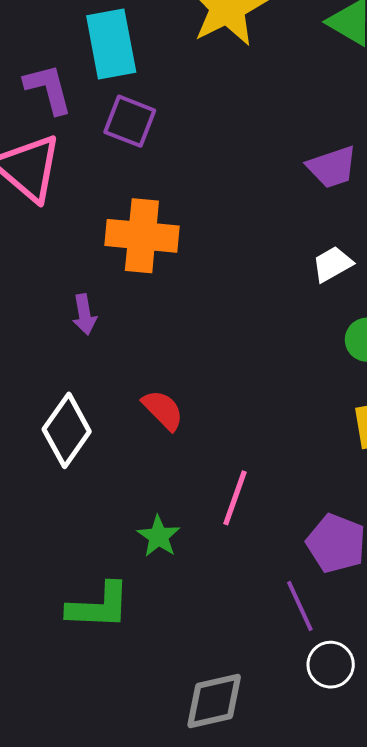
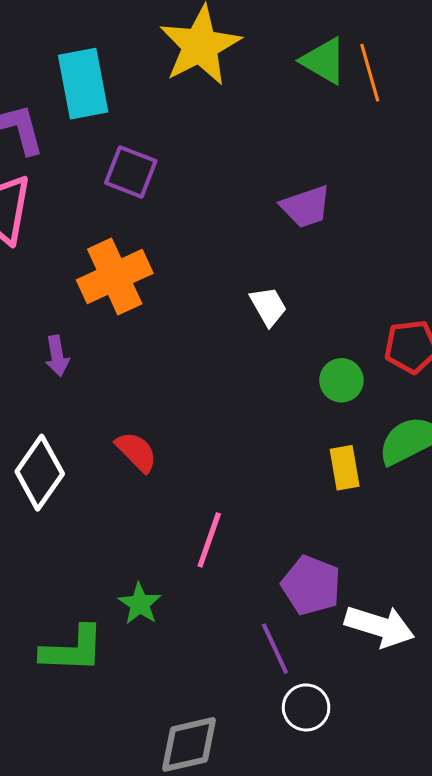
purple square: (130, 121) -> (131, 172), moved
orange cross: (142, 236) -> (115, 277), turned -30
white trapezoid: (332, 264) -> (268, 306), moved, turned 90
green star: (159, 536) -> (140, 604), moved

